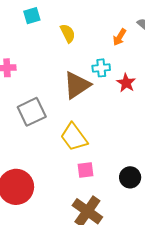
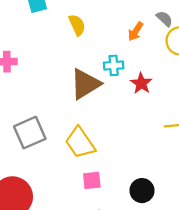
gray square: (32, 112) -> (30, 133), moved

